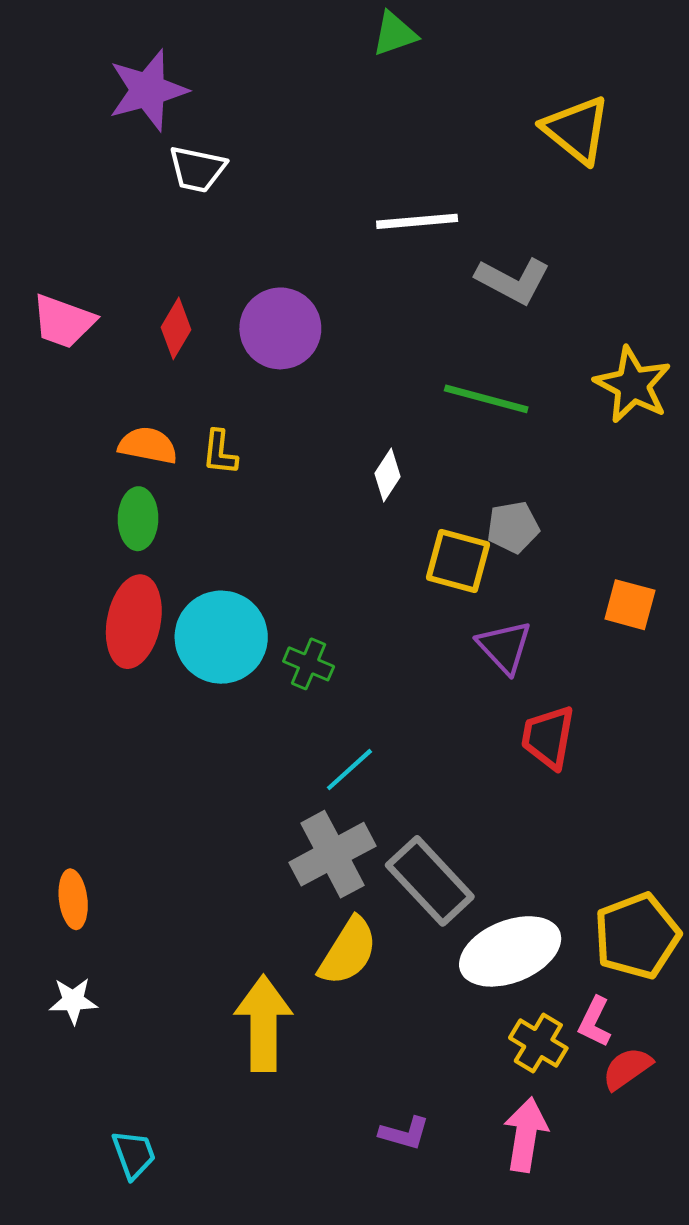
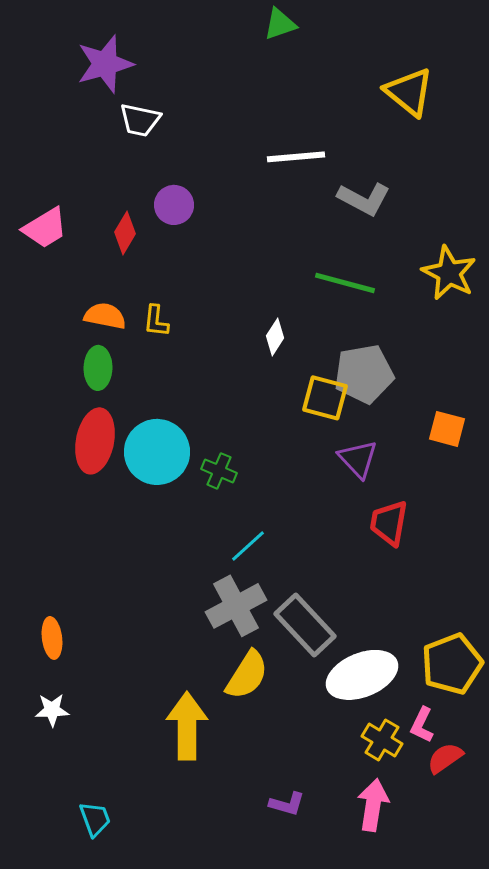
pink trapezoid: (63, 321) -> (45, 228), turned -51
purple circle: (280, 328) -> (174, 205), moved, size x0.7
gray pentagon: (513, 527) -> (364, 374), size x1.6

